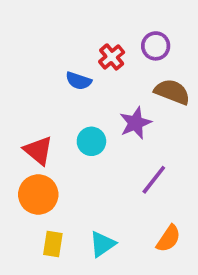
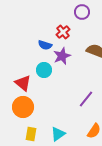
purple circle: (156, 46) -> (82, 12), moved
purple star: (135, 123) -> (62, 56), moved
cyan circle: (91, 141) -> (44, 70), moved

